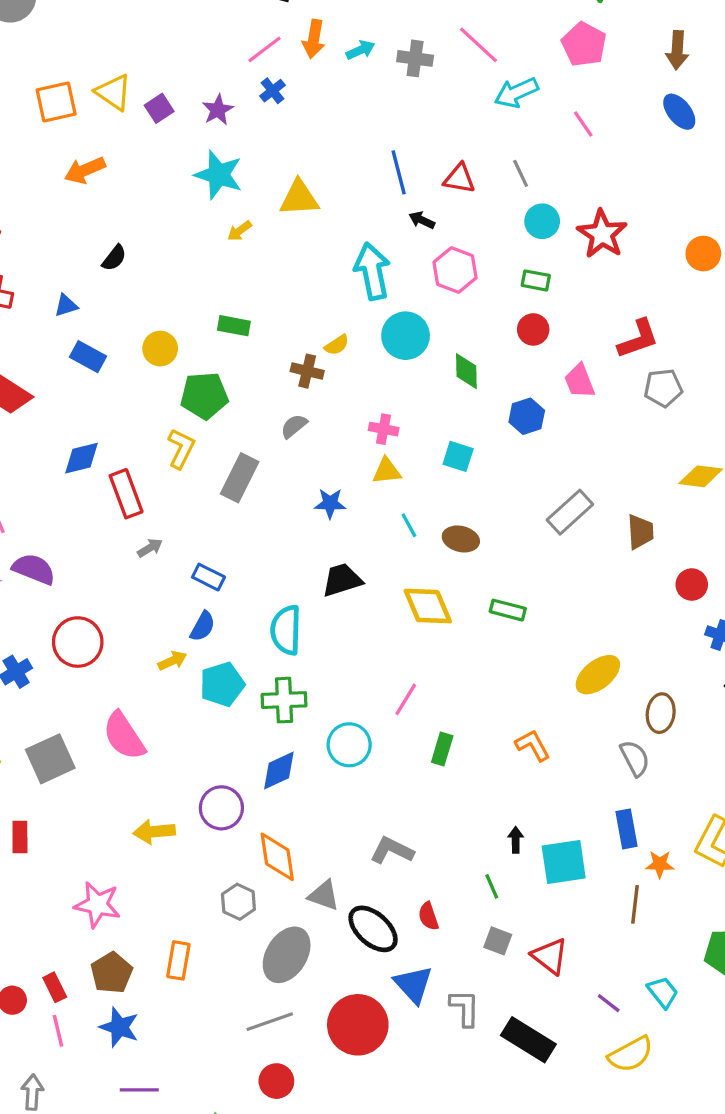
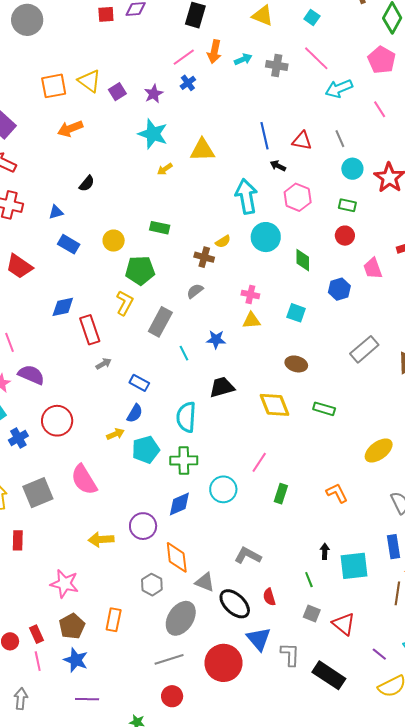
cyan line: (409, 525) -> (184, 353), moved

